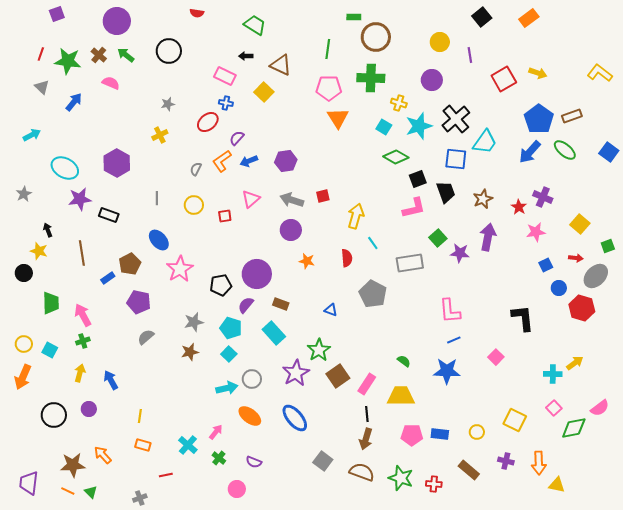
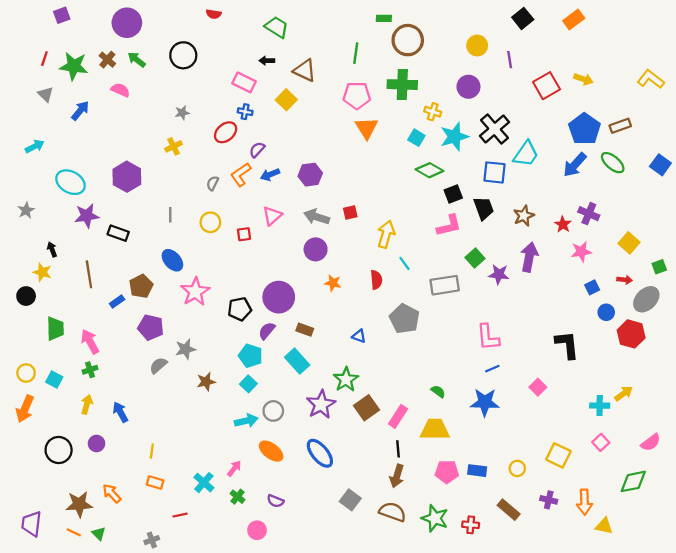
gray star: (194, 322) -> (185, 349), moved
green diamond: (574, 428) -> (633, 481), moved

